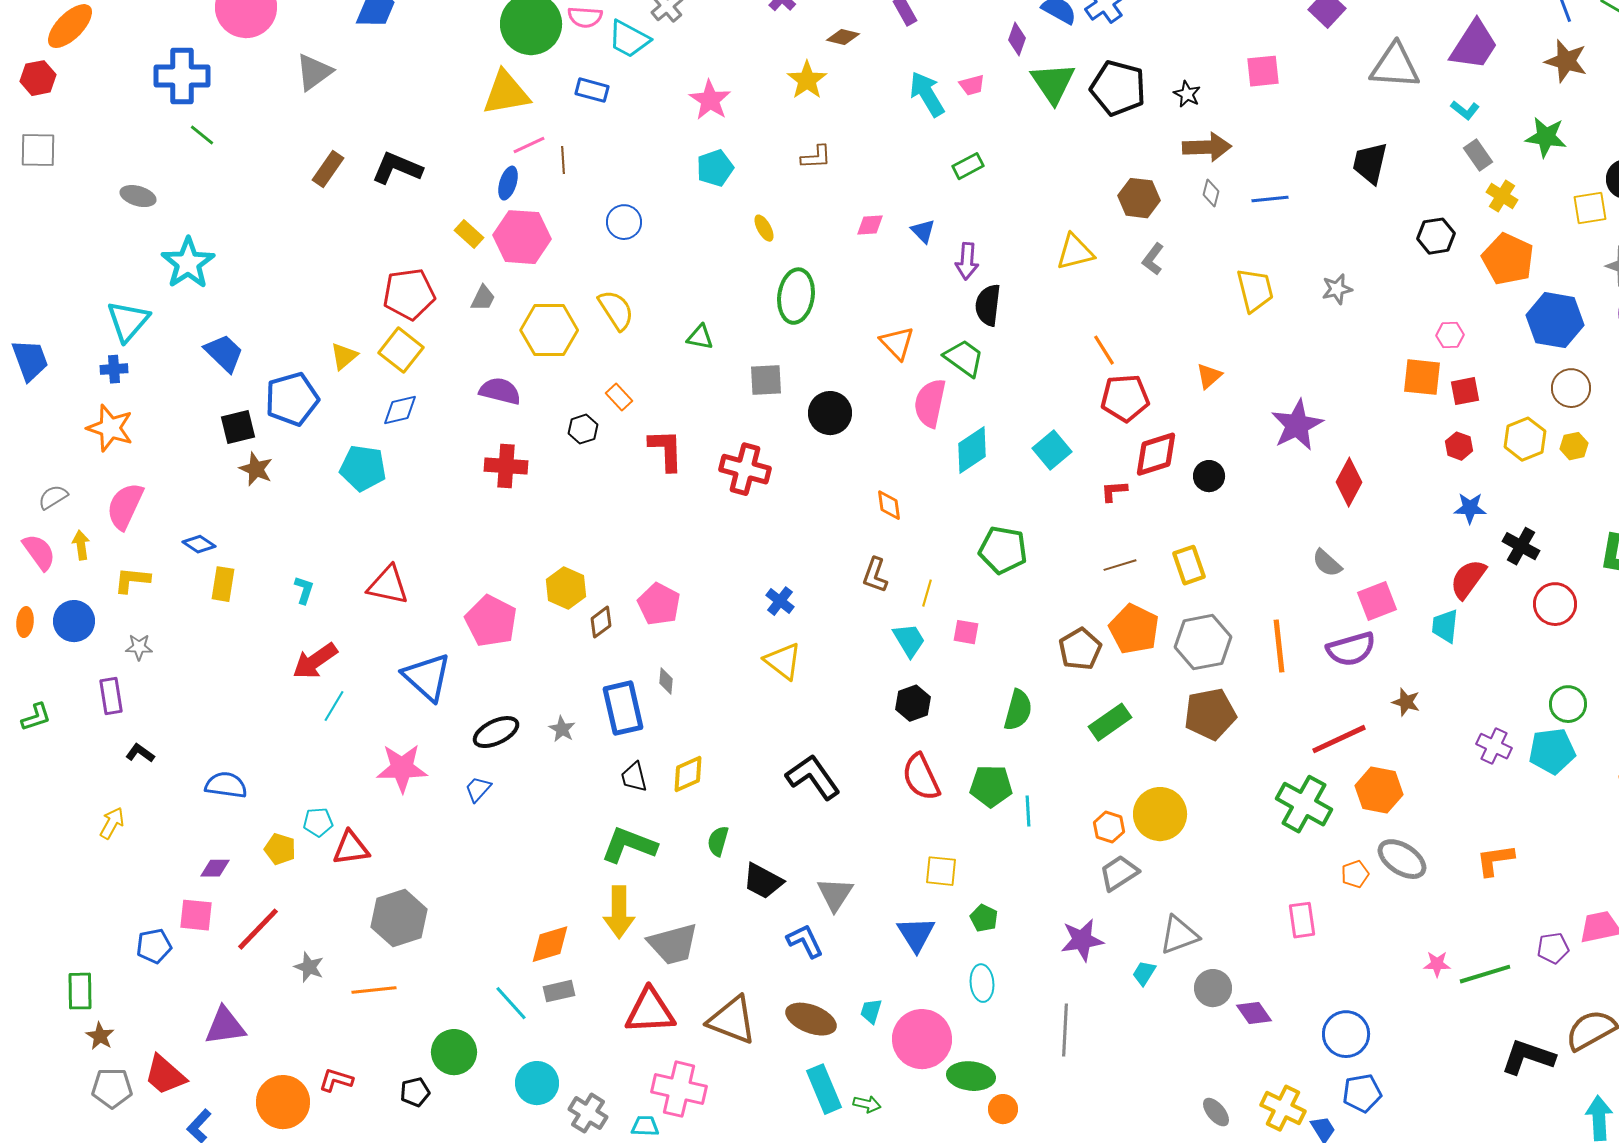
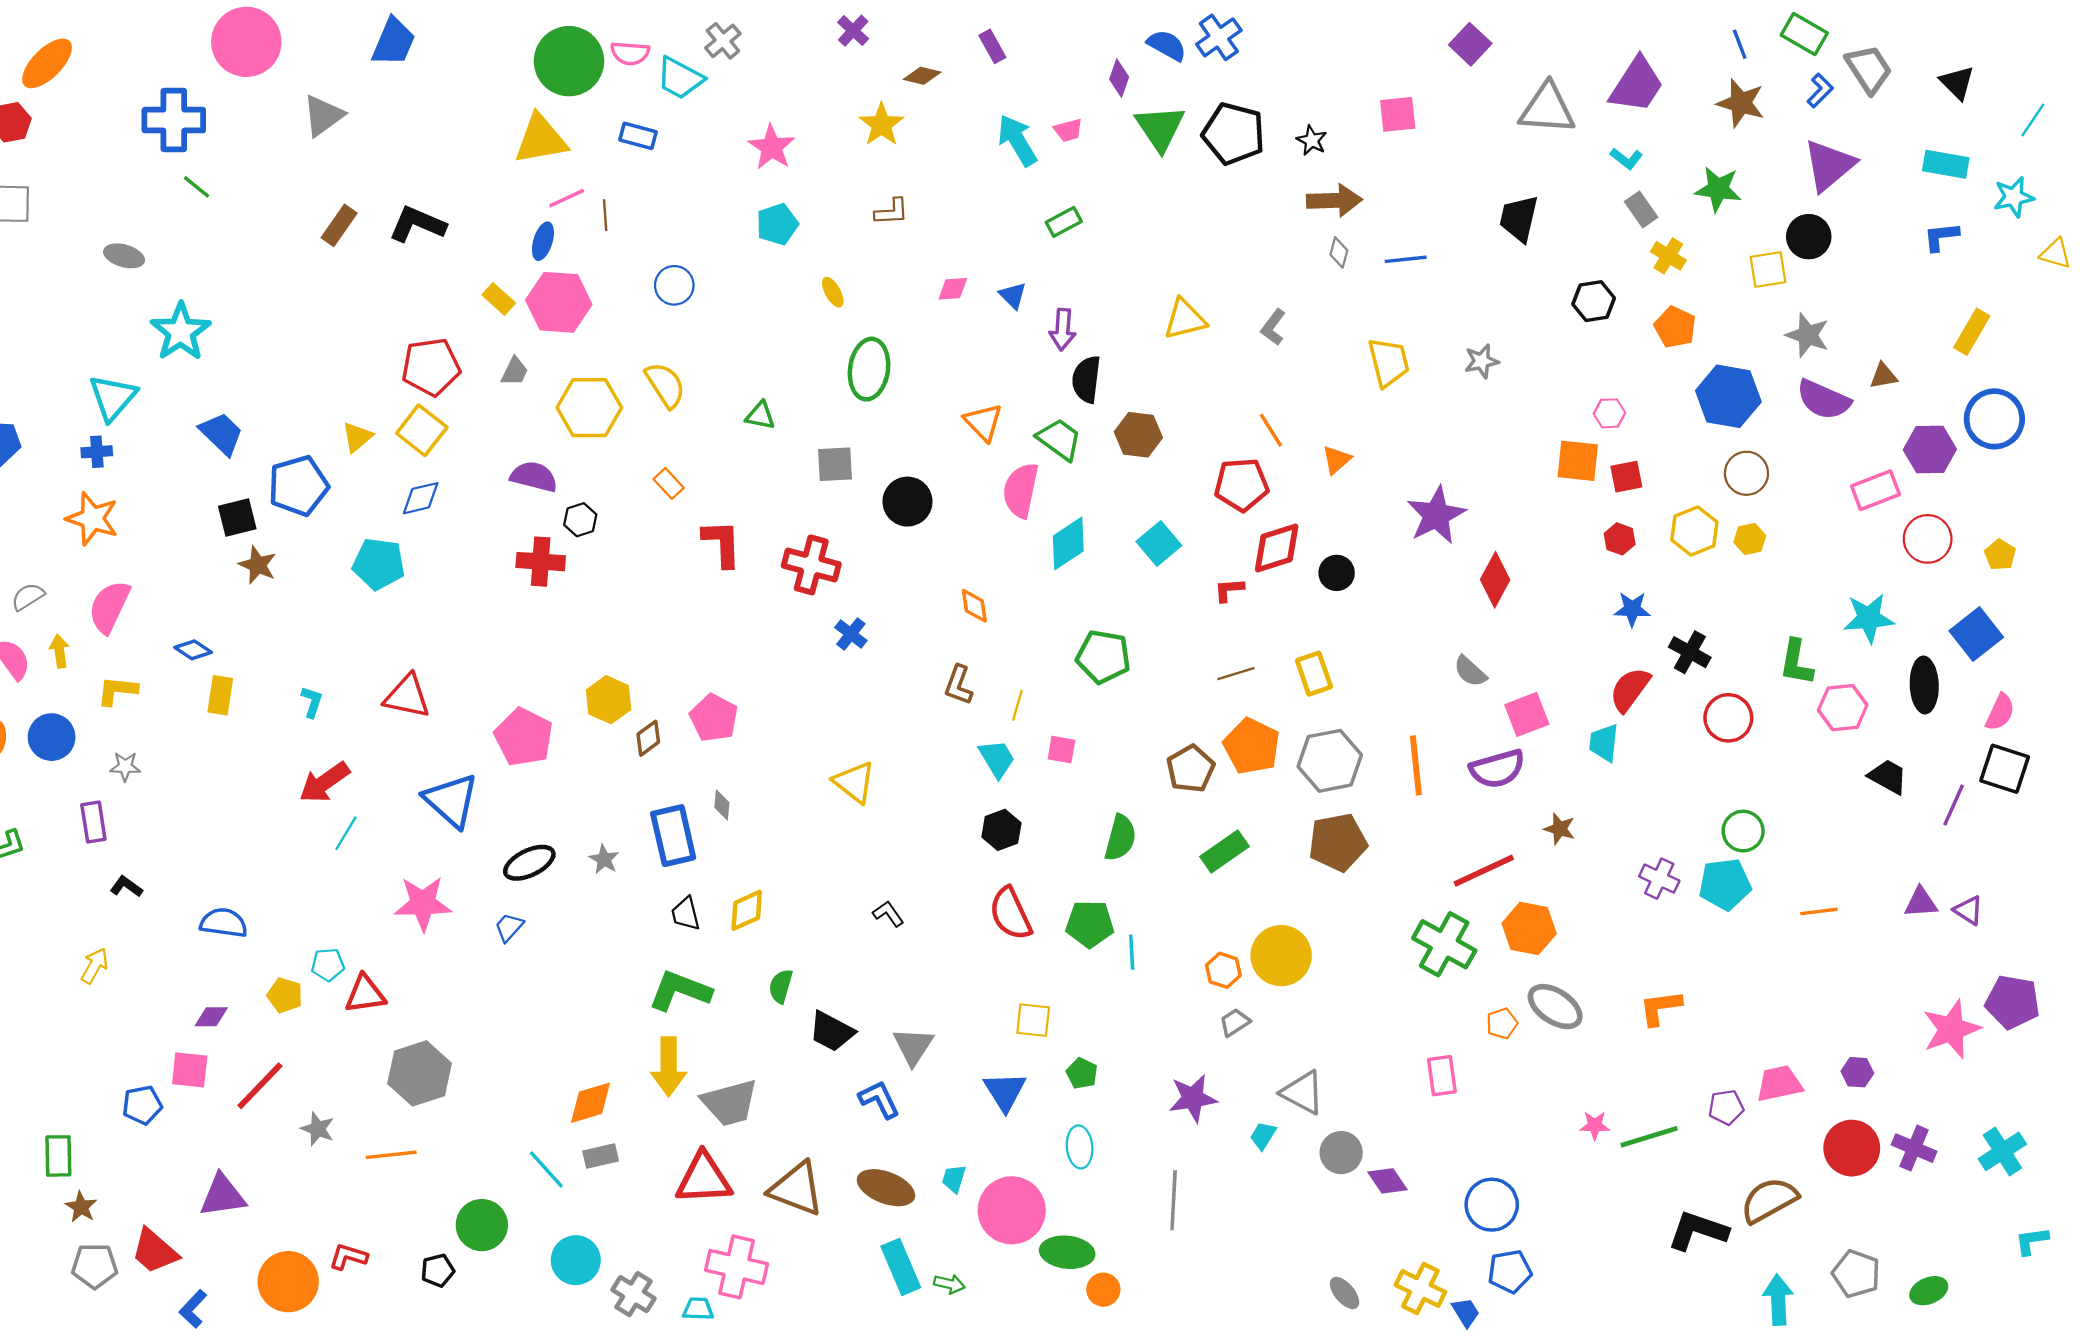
brown hexagon: (1139, 198) -> (1138, 435), moved
orange pentagon: (1508, 259) -> (1675, 327), size x0.7
orange line: (1104, 350) -> (1271, 430), moved
black hexagon: (583, 429) -> (580, 520), moved
blue cross: (780, 601) -> (851, 634), moved
black L-shape: (813, 777) -> (888, 914), size x0.5
gray trapezoid: (1119, 873) -> (1235, 1022), size x0.7
gray triangle: (1179, 935) -> (1303, 1093), turned 48

